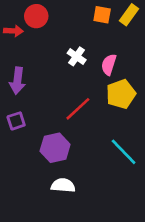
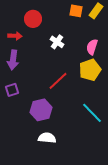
red circle: (36, 16) -> (33, 19), moved
red arrow: (13, 31) -> (15, 36), moved
pink semicircle: (109, 64) -> (92, 47), moved

